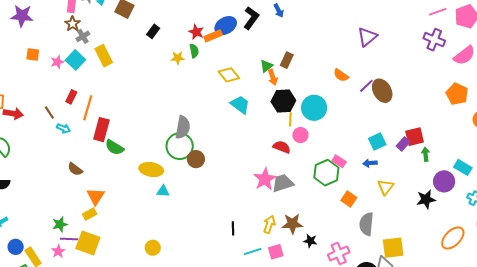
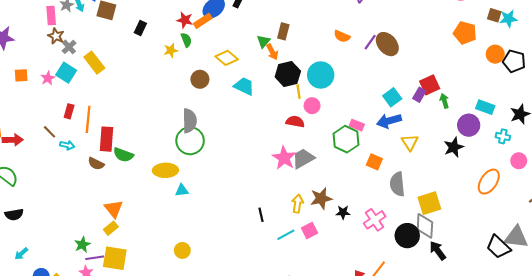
brown circle: (196, 159) -> (200, 79), moved
blue arrow: (370, 163) -> (389, 121), size x1.6
brown semicircle: (75, 169) -> (96, 164), moved

